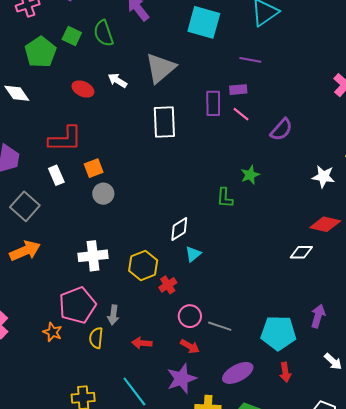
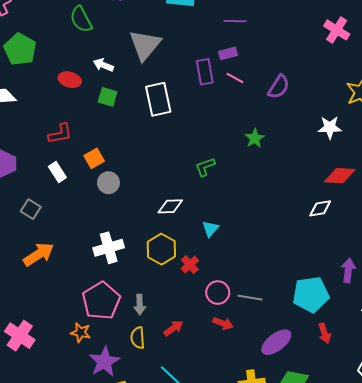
green square: (72, 36) -> (108, 97), moved
red L-shape: (65, 139) -> (60, 134), size x0.7
green L-shape: (225, 198) -> (205, 167), moved, turned 75
gray square: (25, 206) -> (31, 209), size x0.7
white diamond: (179, 229) -> (170, 206), moved, turned 40
yellow semicircle: (96, 338) -> (138, 338), moved
red arrow: (142, 343) -> (173, 328), turned 150
purple star: (182, 379) -> (104, 362), moved

